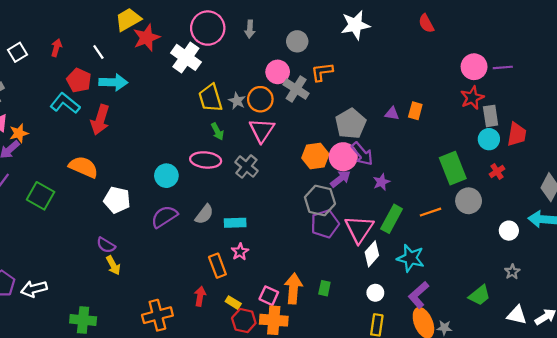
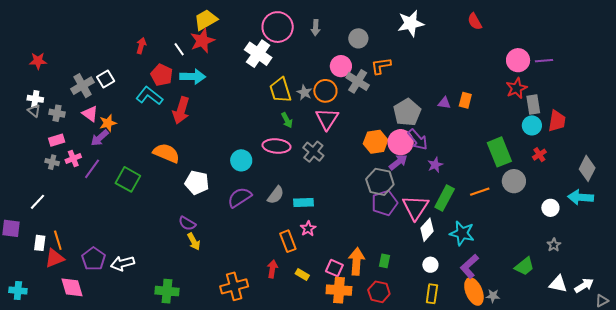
red star: (146, 38) -> (202, 41), moved
white square: (18, 52) -> (106, 79), moved
red hexagon: (244, 321) -> (379, 292), moved

